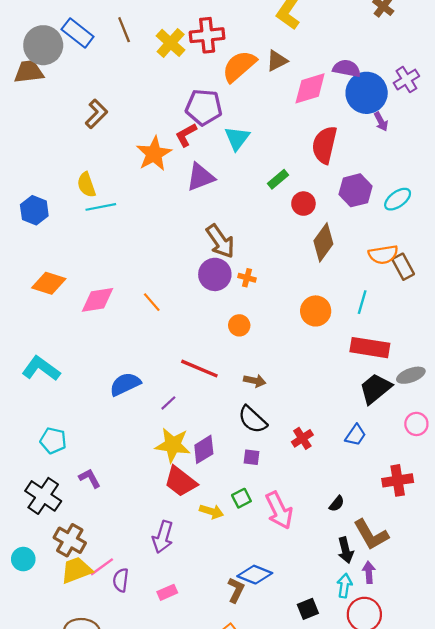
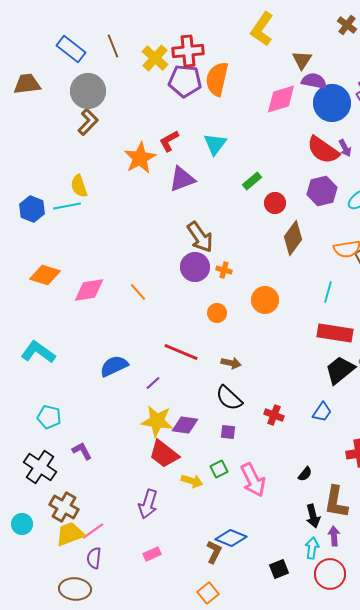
gray circle: (43, 45) -> (88, 91), moved
brown triangle: (277, 61) -> (302, 60), moved, turned -30
orange semicircle: (239, 66) -> (217, 79), turned -36
purple pentagon: (204, 107) -> (185, 81), moved
purple arrow: (381, 122) -> (345, 148), moved
red semicircle: (324, 145) -> (323, 150), moved, turned -68
cyan line: (101, 207) -> (67, 206), moved
orange circle: (316, 311) -> (265, 300), moved
red cross: (302, 438) -> (274, 415), turned -36
purple diamond: (204, 449) -> (185, 425), turned 40
brown L-shape: (371, 535) -> (336, 502), turned 40
purple semicircle: (121, 580) -> (94, 558), moved

